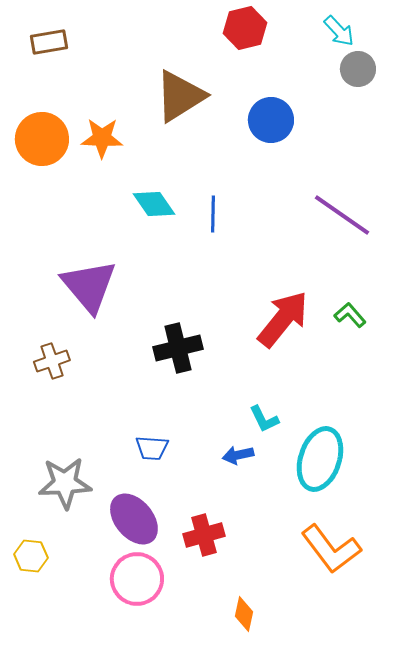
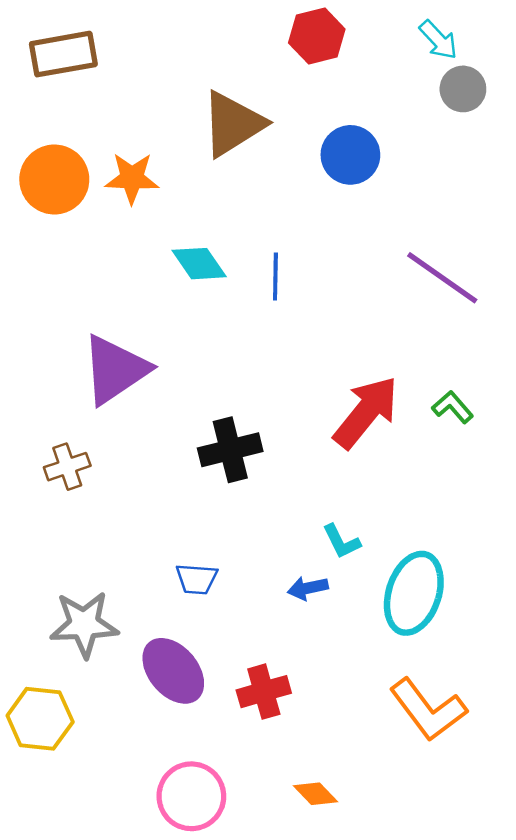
brown rectangle: (49, 42) -> (63, 54), size x1.4
purple triangle: (89, 286) -> (115, 370), turned 36
yellow hexagon: (31, 556) -> (40, 719), size x1.5
pink circle: (137, 579) -> (191, 796), moved
orange diamond: (244, 614) -> (316, 794), turned -56

